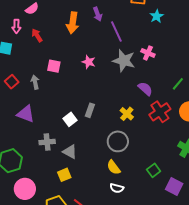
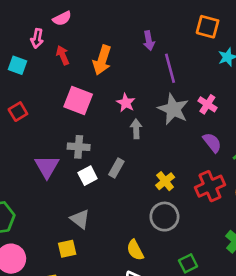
orange arrow: (73, 23) -> (102, 60), moved
pink square: (54, 66) -> (78, 100), size x1.5
gray arrow: (35, 82) -> (136, 129), moved
purple semicircle: (145, 89) -> (212, 143), moved
purple triangle: (26, 114) -> (47, 167), moved, turned 30
gray circle: (118, 141) -> (164, 217), moved
gray cross: (47, 142) -> (79, 147), moved

